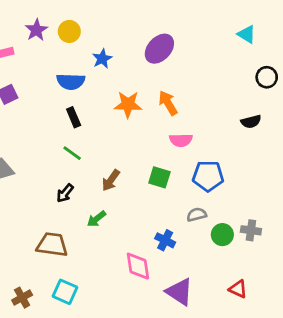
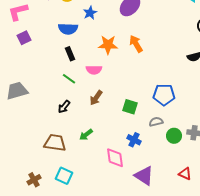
pink semicircle: (181, 140) -> (94, 70), moved
green square: (159, 177) -> (130, 107), moved
green arrow: (96, 219) -> (86, 135), moved

